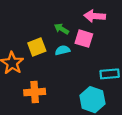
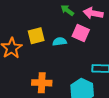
green arrow: (61, 29) -> (67, 10), moved
orange cross: (35, 92) -> (42, 83), moved

